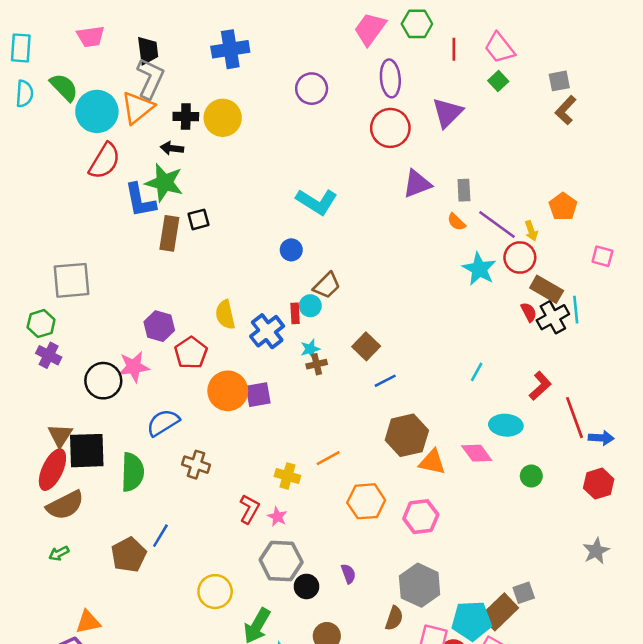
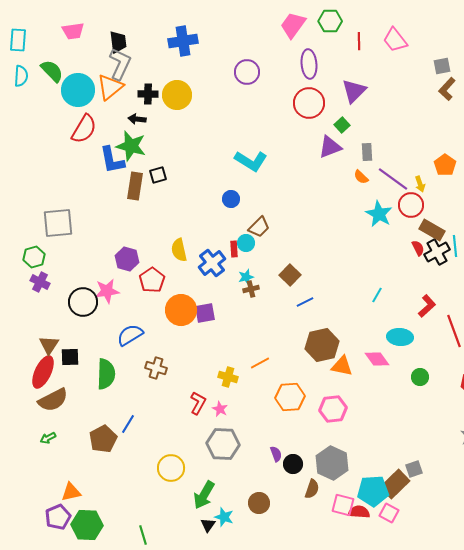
green square: (498, 81) -> (342, 125), moved
black square: (87, 451) -> (70, 357), size x0.6
black circle: (306, 586) -> (293, 464), moved

